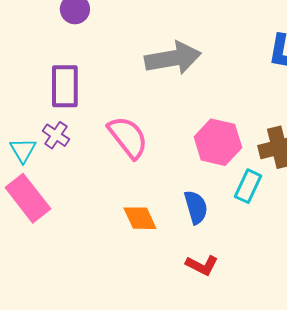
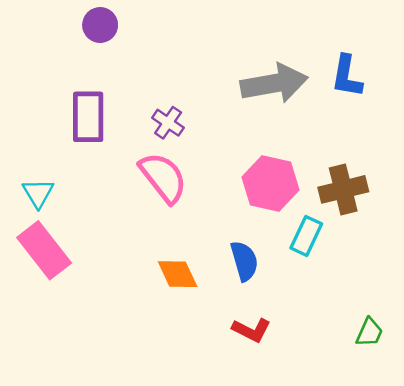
gray arrow: (173, 58) -> (274, 83), moved
purple cross: (56, 135) -> (168, 123), moved

